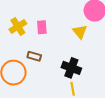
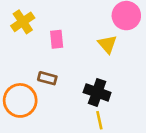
yellow cross: (18, 26) -> (23, 22), moved

